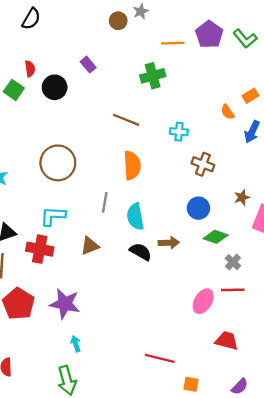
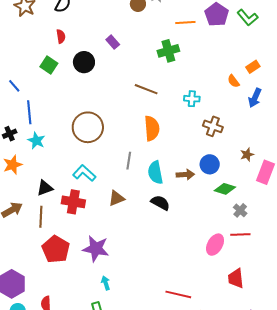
red semicircle: (30, 69) -> (61, 36), moved
cyan L-shape: (53, 216) -> (84, 173), turned 40
brown arrow: (169, 243) -> (185, 175), moved
red trapezoid: (227, 341) -> (236, 278), turned -110

